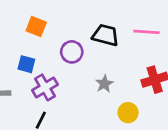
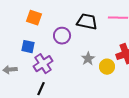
yellow circle: (128, 113) -> (107, 67), moved

